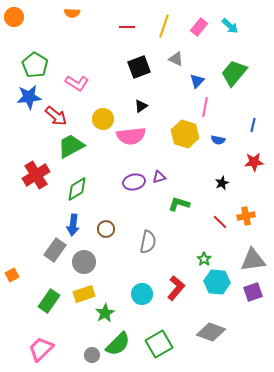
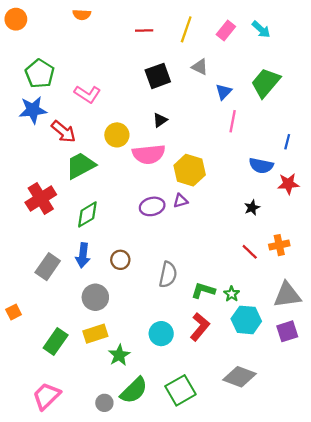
yellow hexagon: (185, 134) -> (190, 170), moved
blue semicircle: (218, 140) -> (261, 166), moved, size x1.5
green L-shape: (179, 204) -> (203, 290), moved
gray rectangle: (55, 250) -> (48, 267), moved

